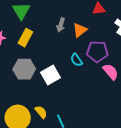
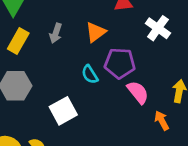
gray arrow: (61, 25) -> (56, 33), moved
white square: (50, 75) -> (63, 111), moved

